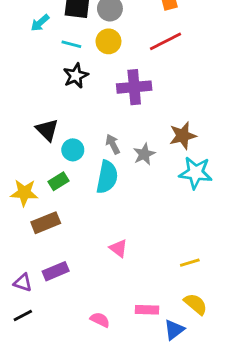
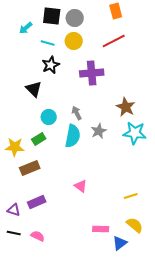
black triangle: (47, 130) -> (34, 89), moved
brown star: (183, 136) -> (126, 107), turned -30
gray star: (144, 154) -> (99, 131), moved
black line: (23, 315) -> (14, 233), turned 40
pink semicircle: (100, 320) -> (38, 236), moved

